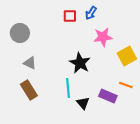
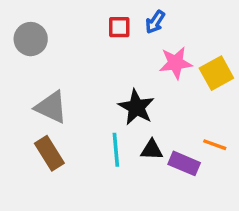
gray circle: (20, 33) -> (31, 39), moved
yellow square: (127, 56) -> (216, 73), moved
gray triangle: (30, 63) -> (51, 107), size x1.5
black triangle: (83, 103) -> (152, 150), moved, turned -48

